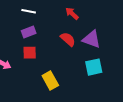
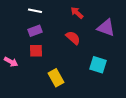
purple triangle: (92, 39) -> (106, 28), moved
cyan square: (94, 67) -> (98, 65), turned 30

